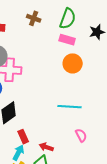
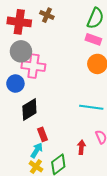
brown cross: (34, 18) -> (47, 15), moved
red arrow: (46, 147) -> (81, 147), moved, turned 72

